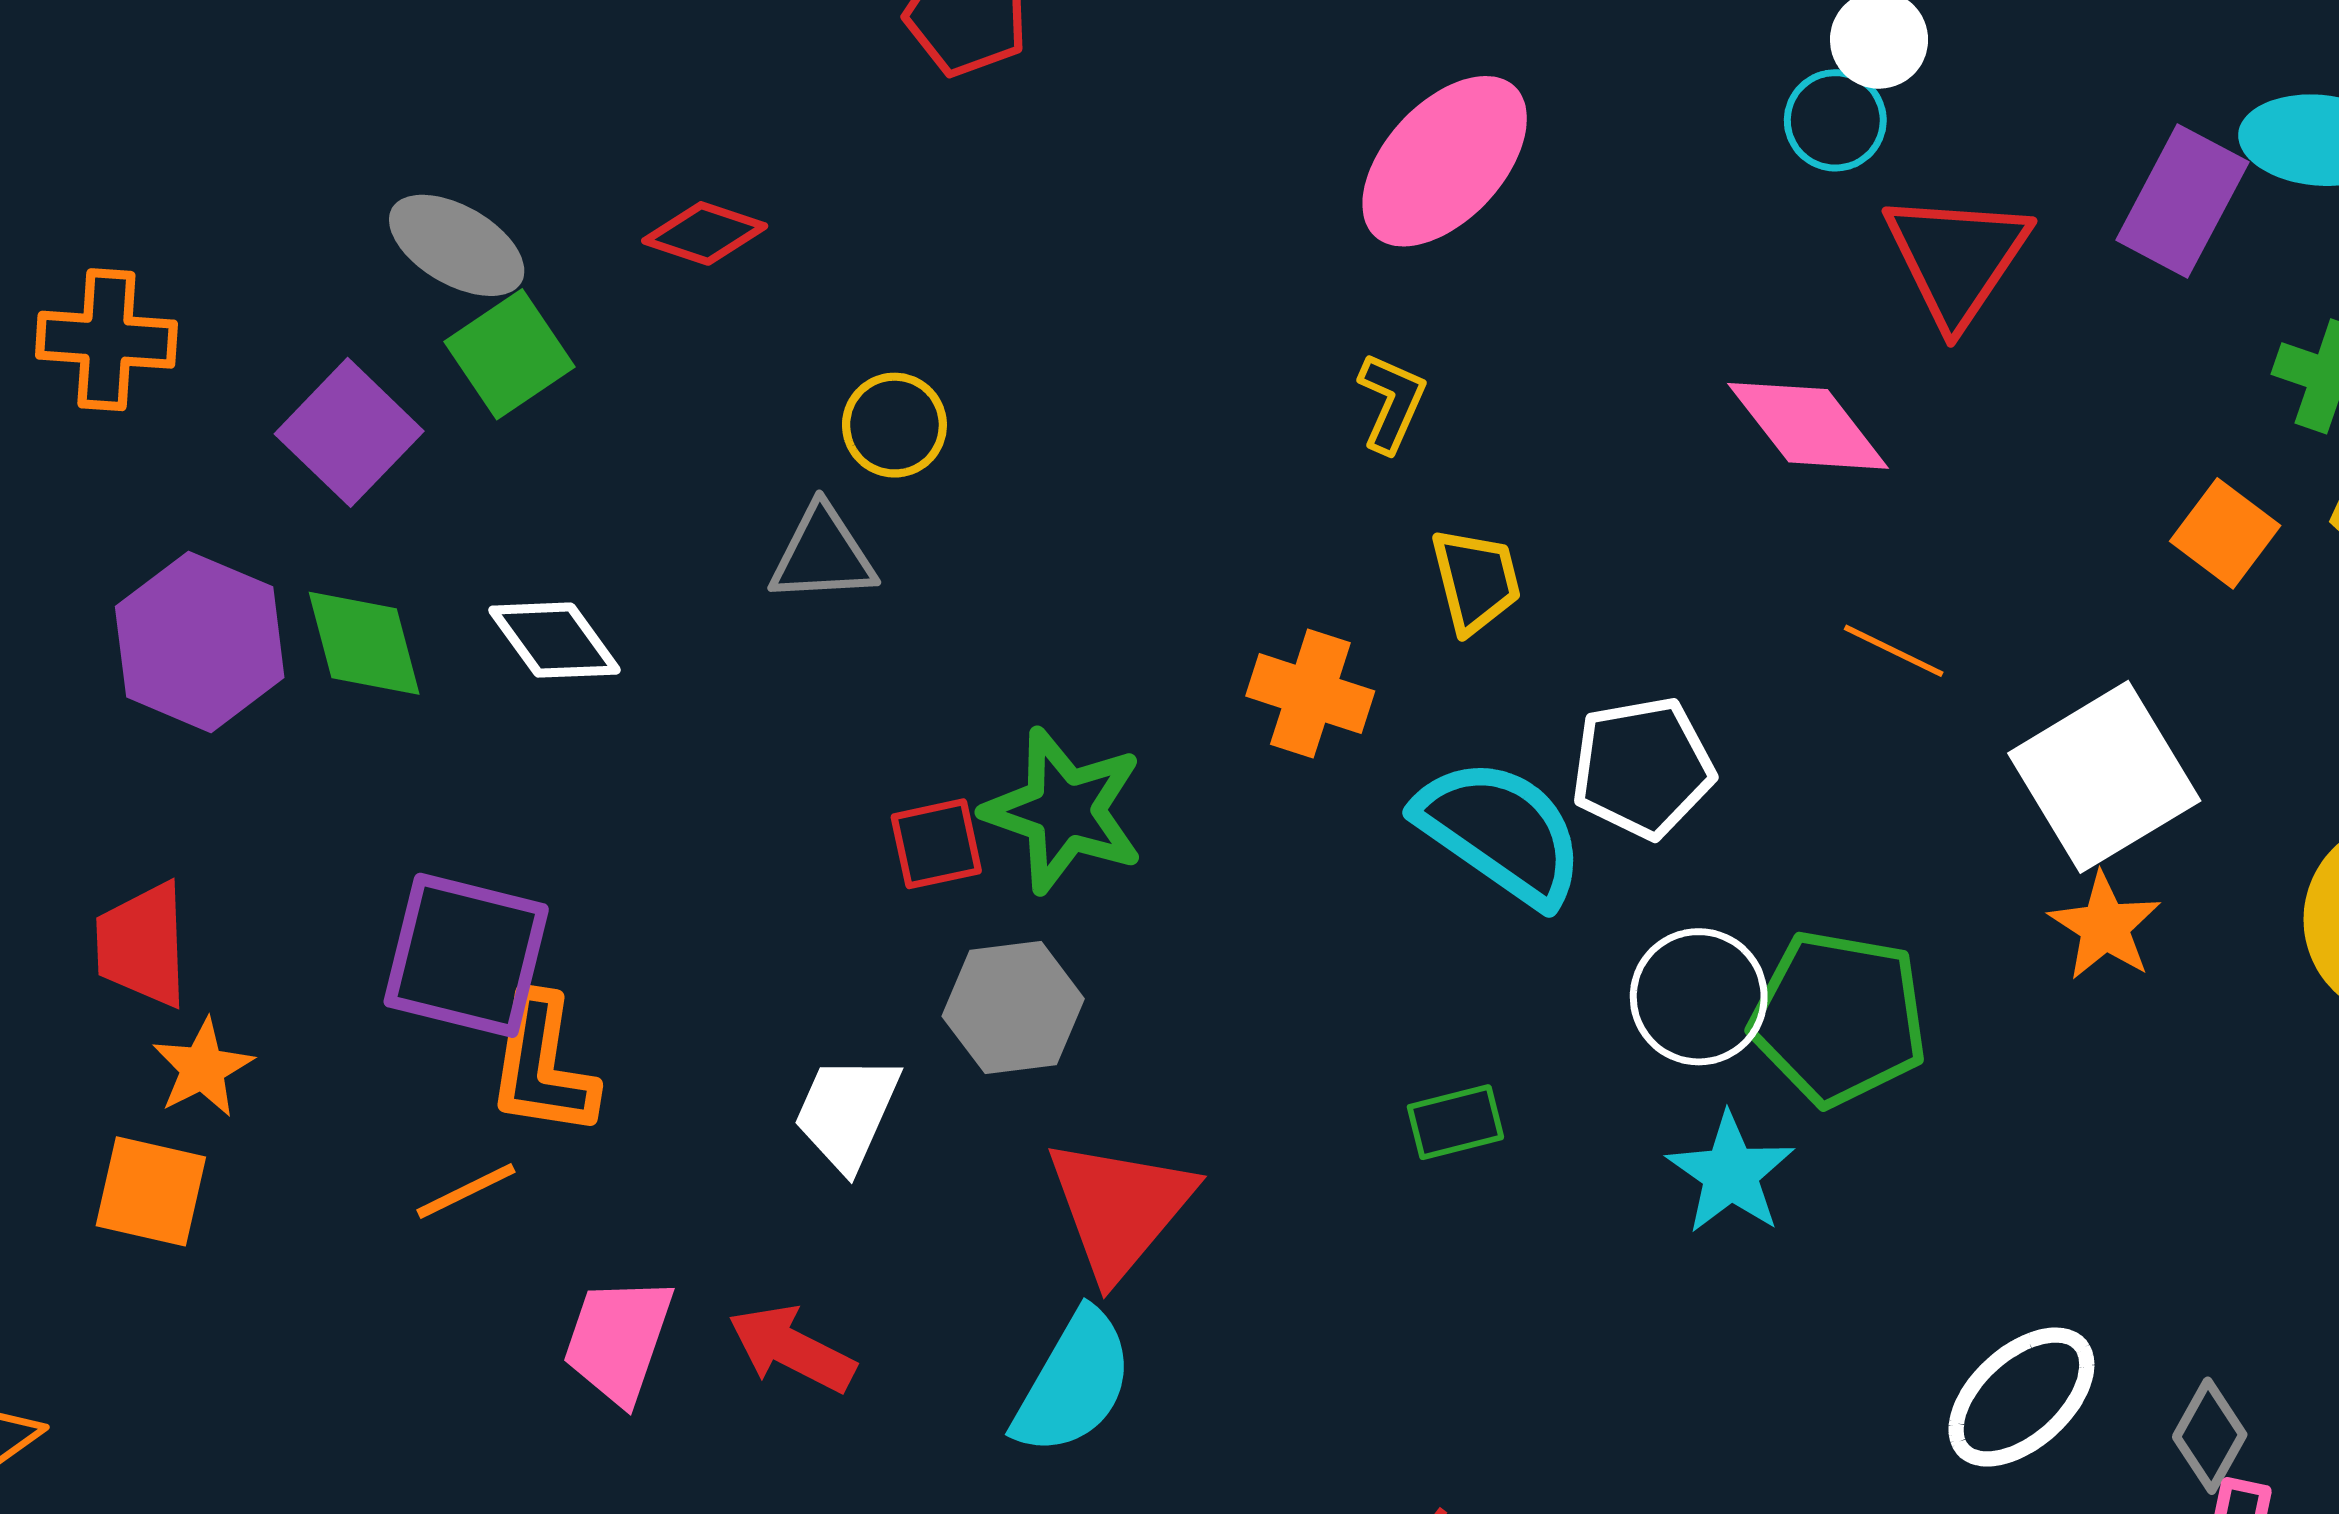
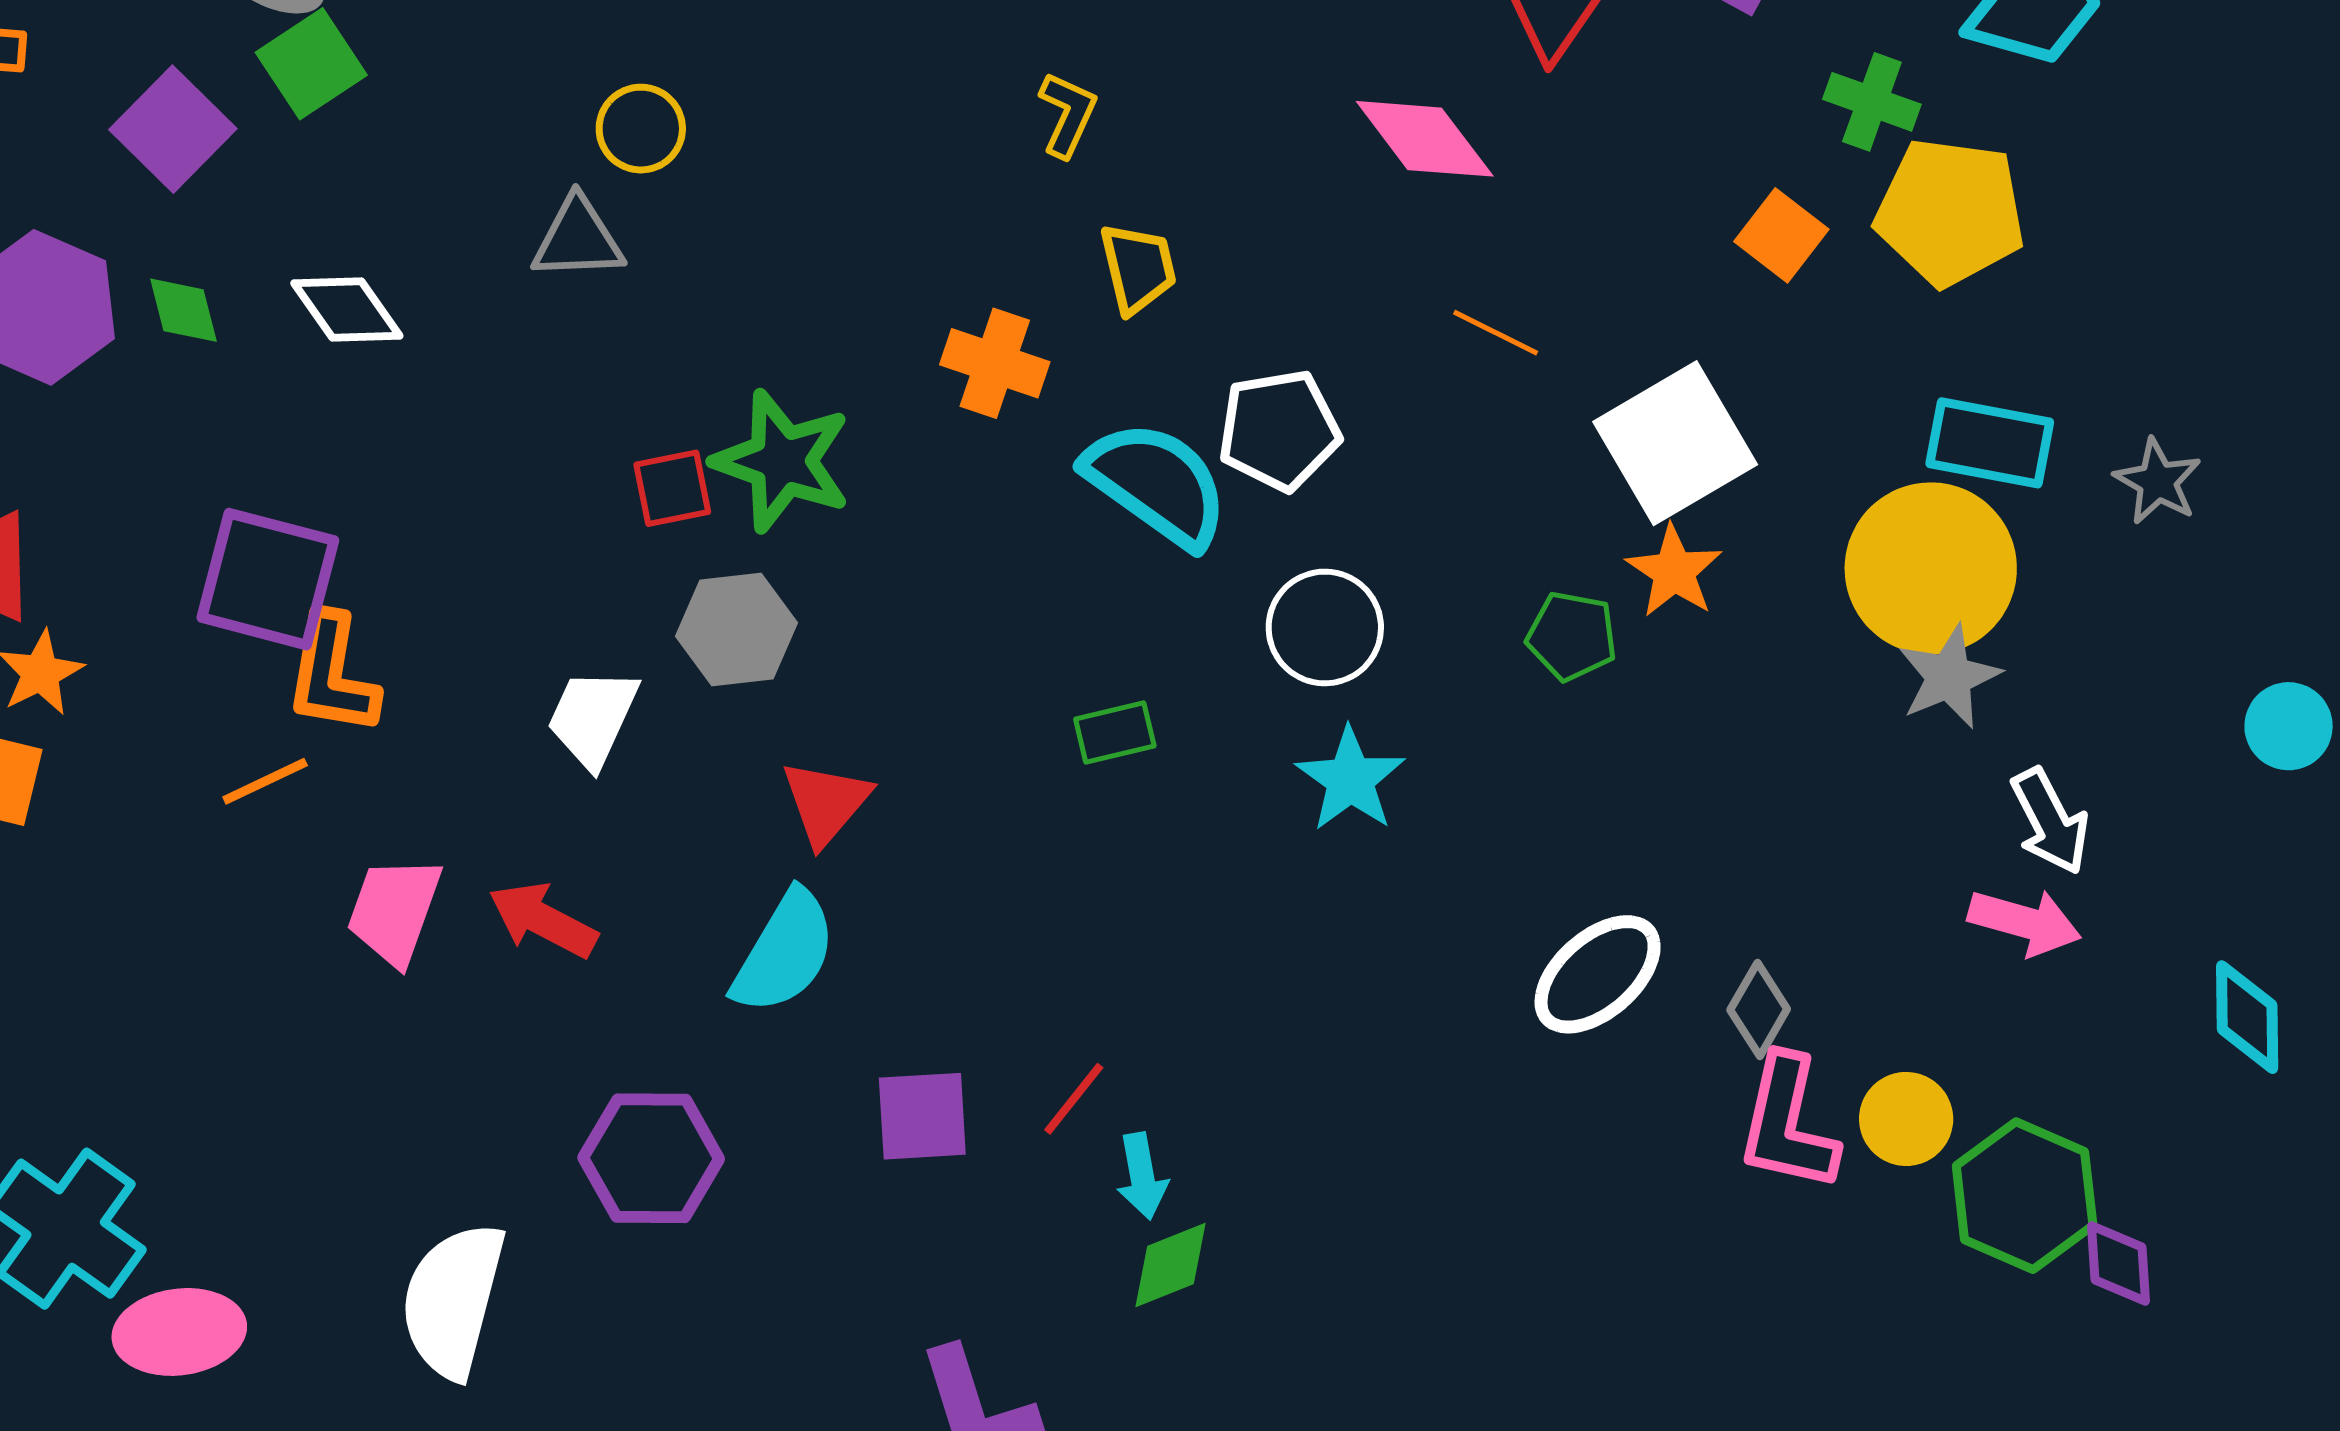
green diamond: (364, 643) -> (183, 310), size x0.7
green pentagon: (1839, 1018) -> (1572, 636), moved, size x0.6
red triangle: (1120, 1208) -> (826, 803), size x0.7

